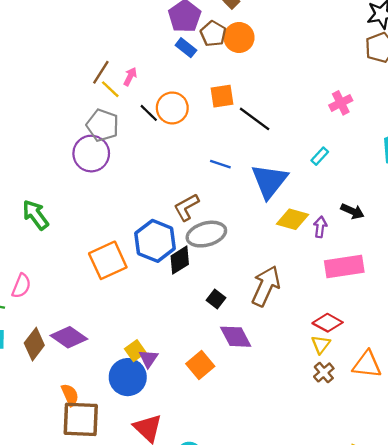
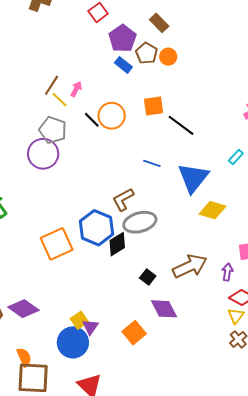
orange circle: (239, 38) -> (168, 57), size x0.7
purple arrow: (320, 227) -> (227, 272), moved
brown arrow: (266, 286) -> (190, 266), turned 40

